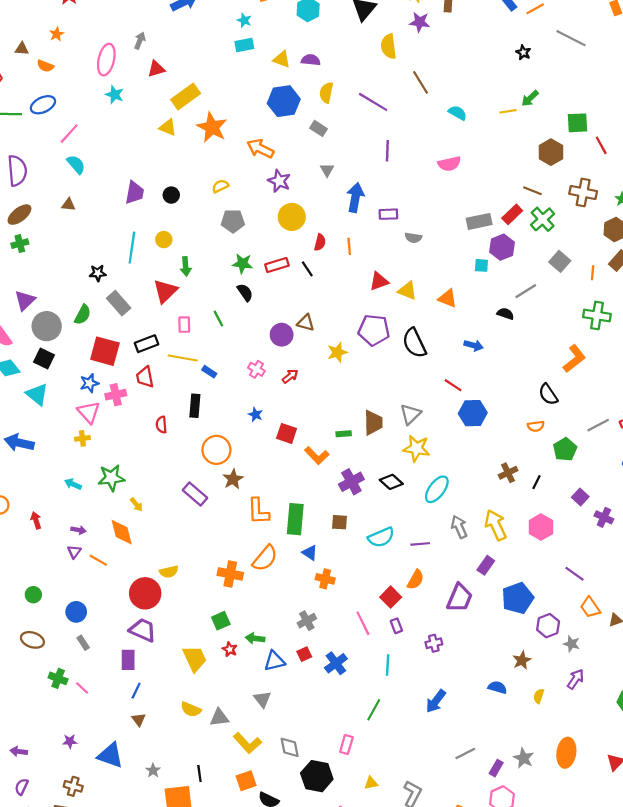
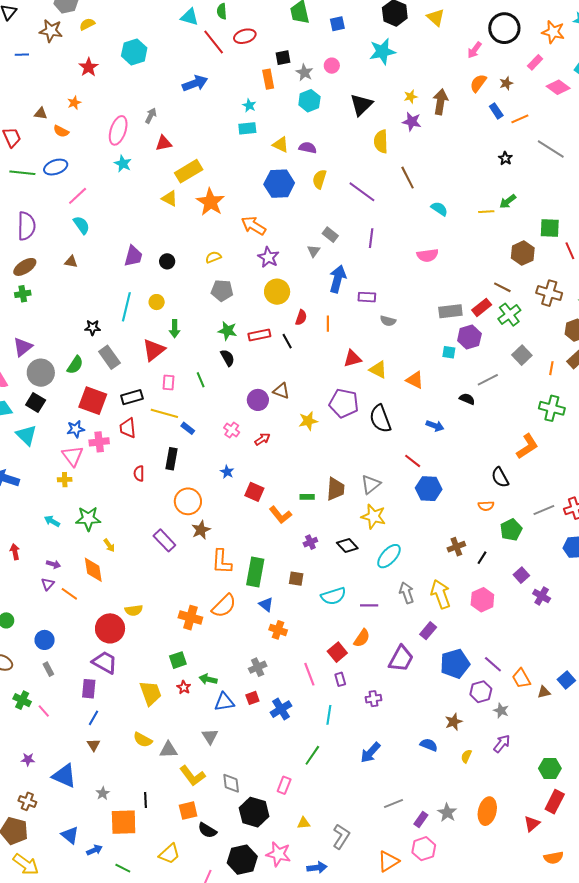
gray rectangle: (318, 128) -> (330, 235), moved
purple cross: (351, 482) -> (310, 542), size x0.6
purple line: (574, 574) -> (493, 664), moved

